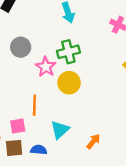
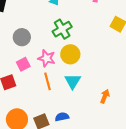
pink star: (46, 67) -> (47, 58), moved
pink square: (18, 126) -> (23, 64), moved
cyan triangle: (60, 130) -> (73, 81), moved

